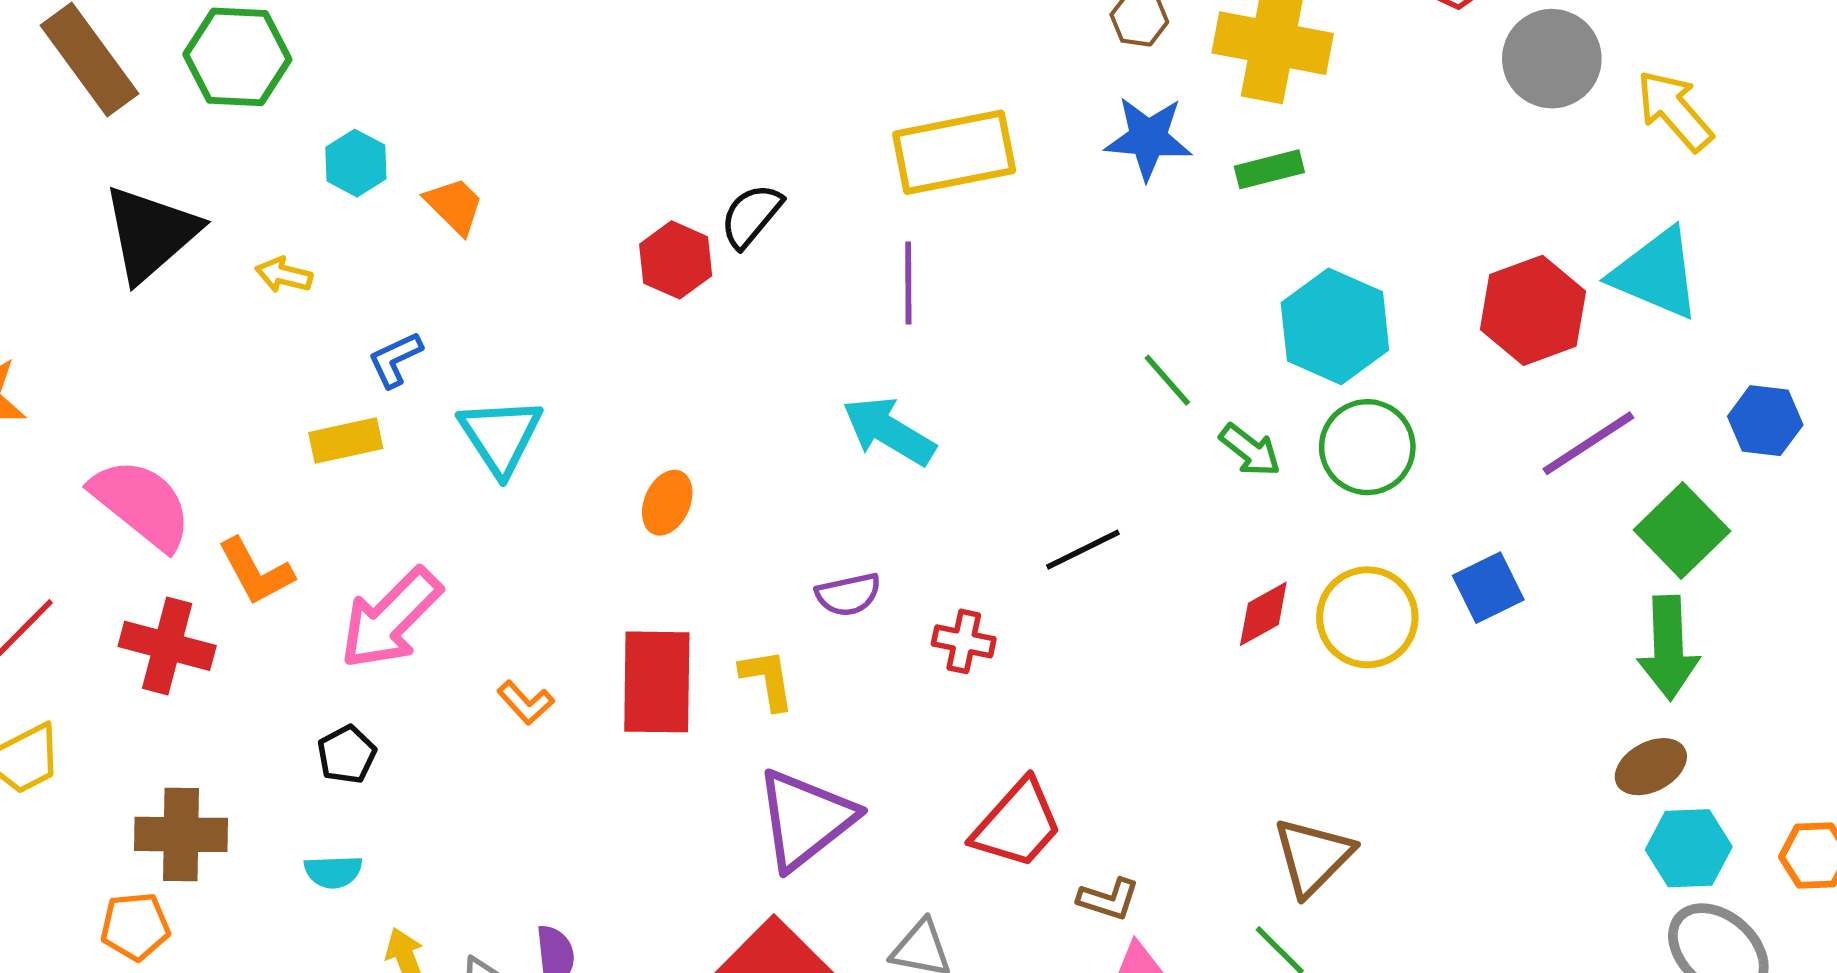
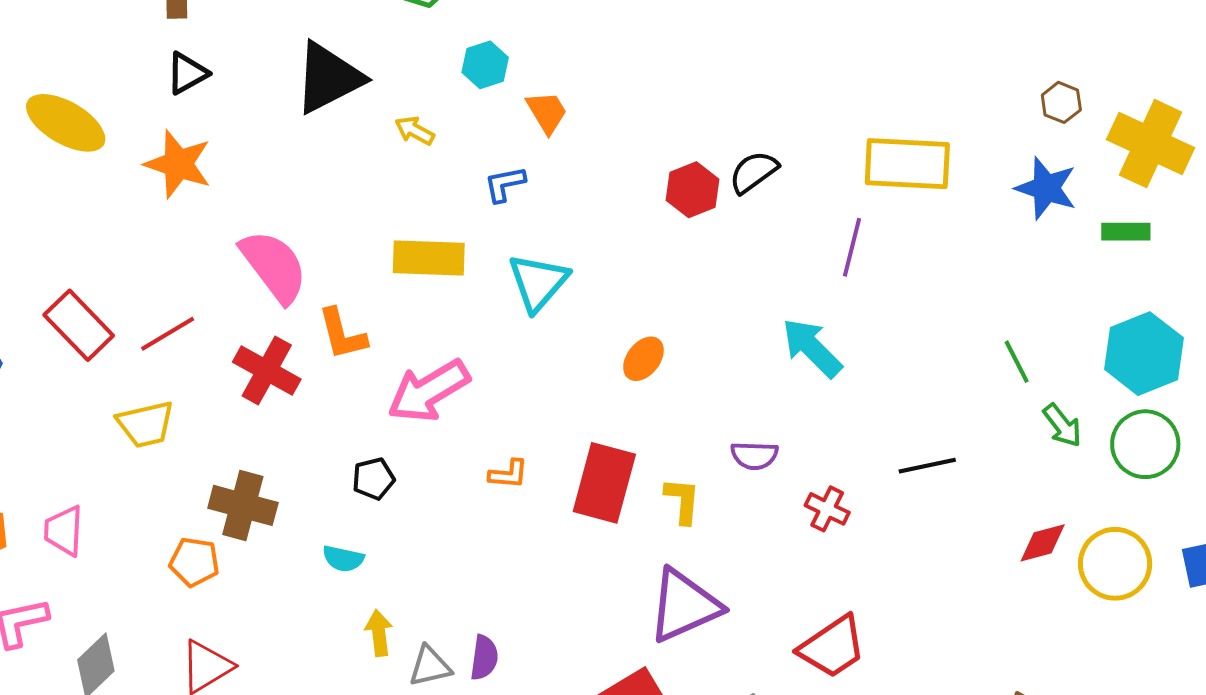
blue L-shape: (395, 359) -> (505, 184), moved
yellow rectangle: (346, 440) -> (429, 258), size x1.4
orange L-shape: (526, 703) -> (508, 474), turned -57

